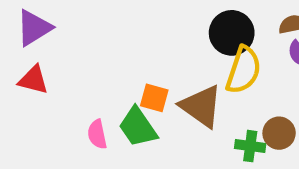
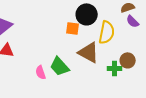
black circle: (232, 33) -> (87, 14), moved
orange square: (154, 98) -> (73, 28), moved

